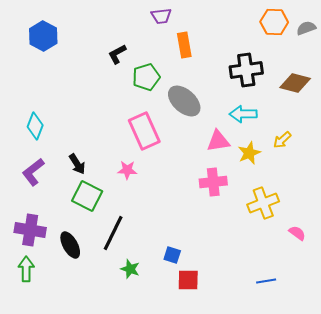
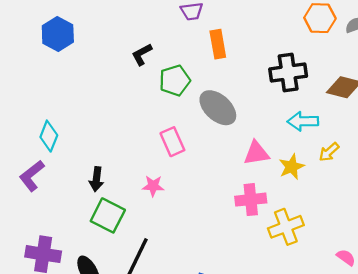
cyan arrow: (243, 114) -> (303, 121), moved
pink rectangle: (144, 131) -> (172, 142), size x0.7
black arrow: (77, 164) -> (96, 179), turned 40
purple L-shape: (33, 172) -> (32, 176), moved
yellow cross: (263, 203) -> (286, 227), moved

